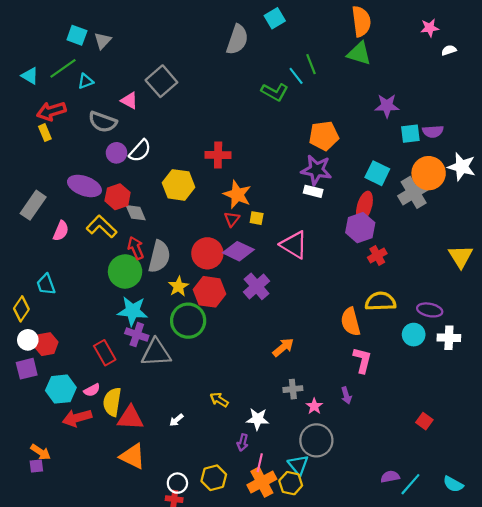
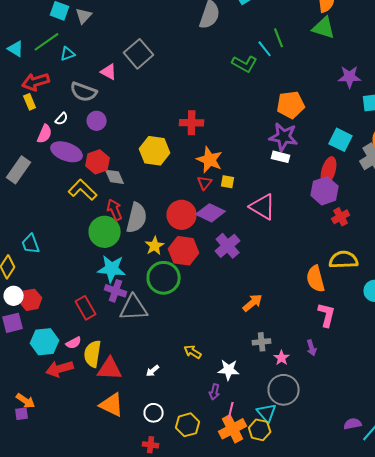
white semicircle: (140, 151) -> (62, 119), moved, size x0.6
pink semicircle: (61, 231) -> (45, 134), moved
white circle: (177, 483) -> (154, 413), moved

